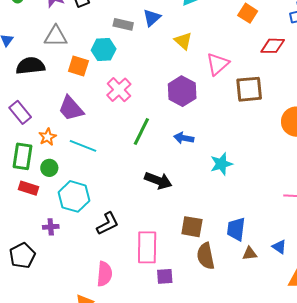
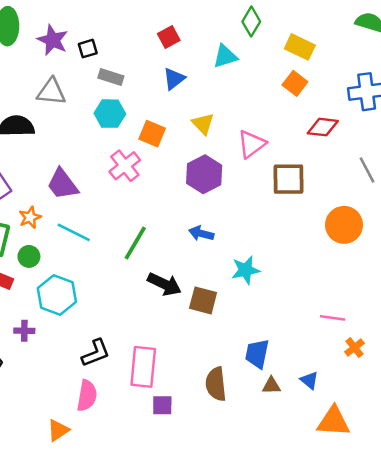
gray rectangle: (123, 24) -> (111, 77), moved
yellow triangle: (183, 41) -> (203, 124), moved
orange square: (78, 66) -> (152, 134), moved
green line: (141, 131) -> (135, 243), moved
black L-shape: (108, 224) -> (96, 353), moved
brown square: (192, 227) -> (203, 300), moved

